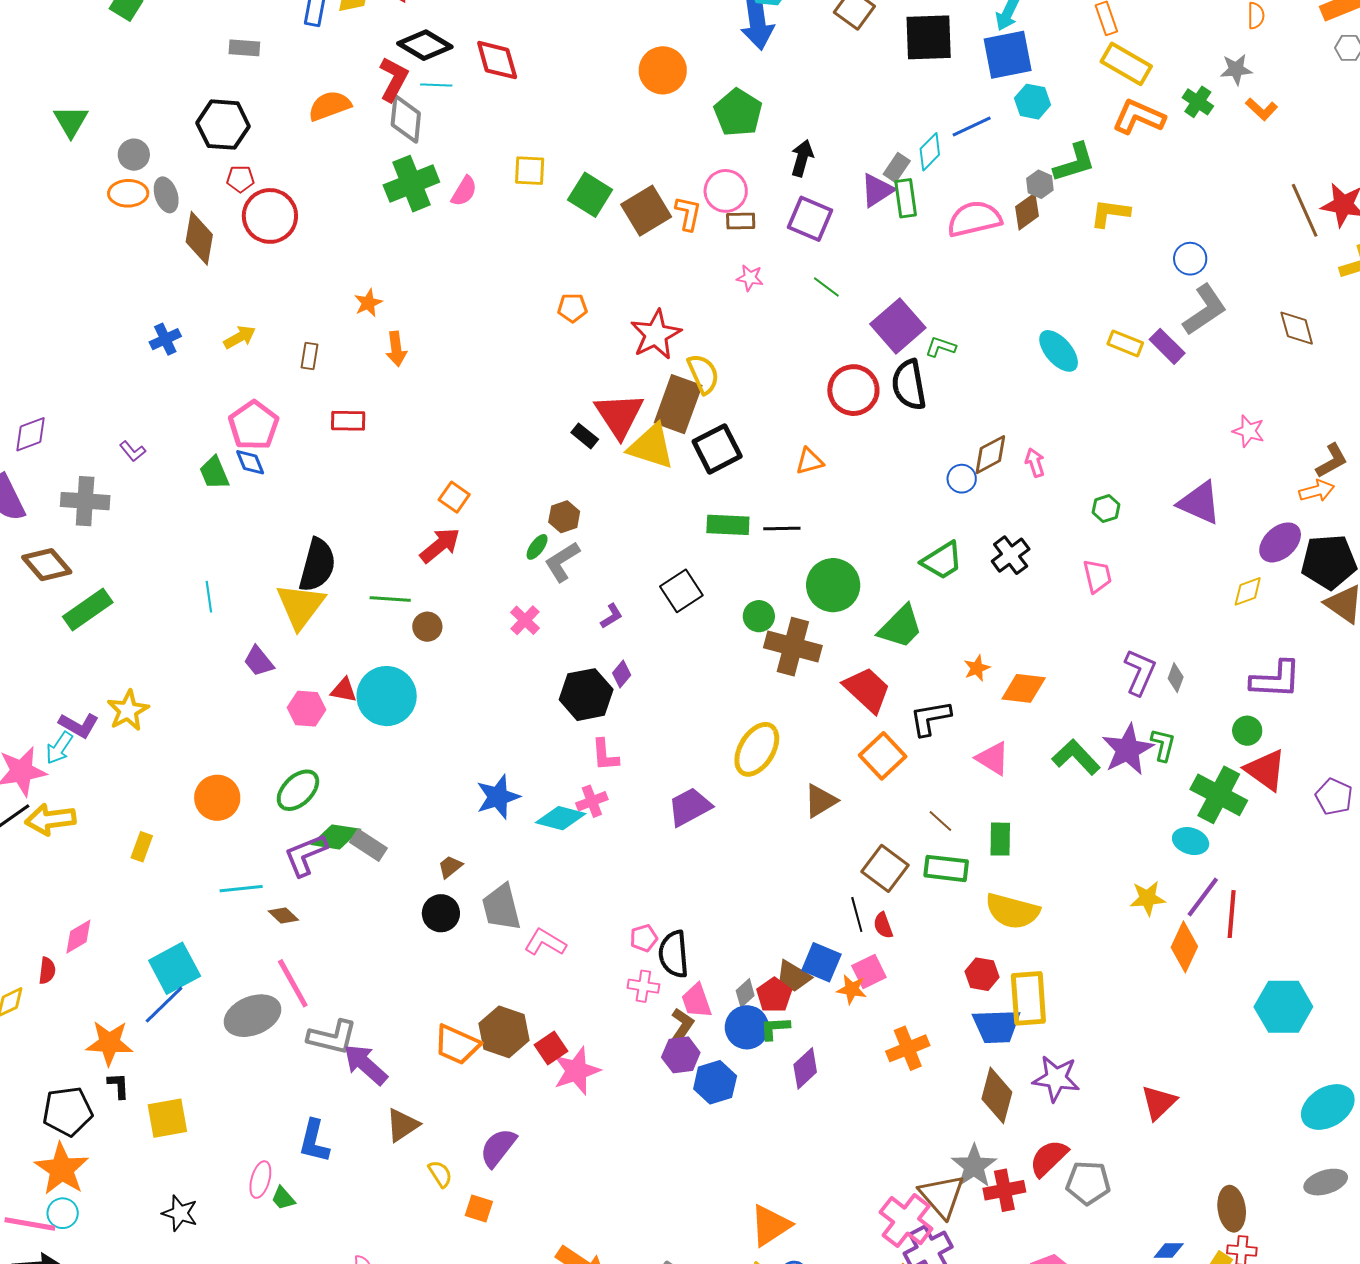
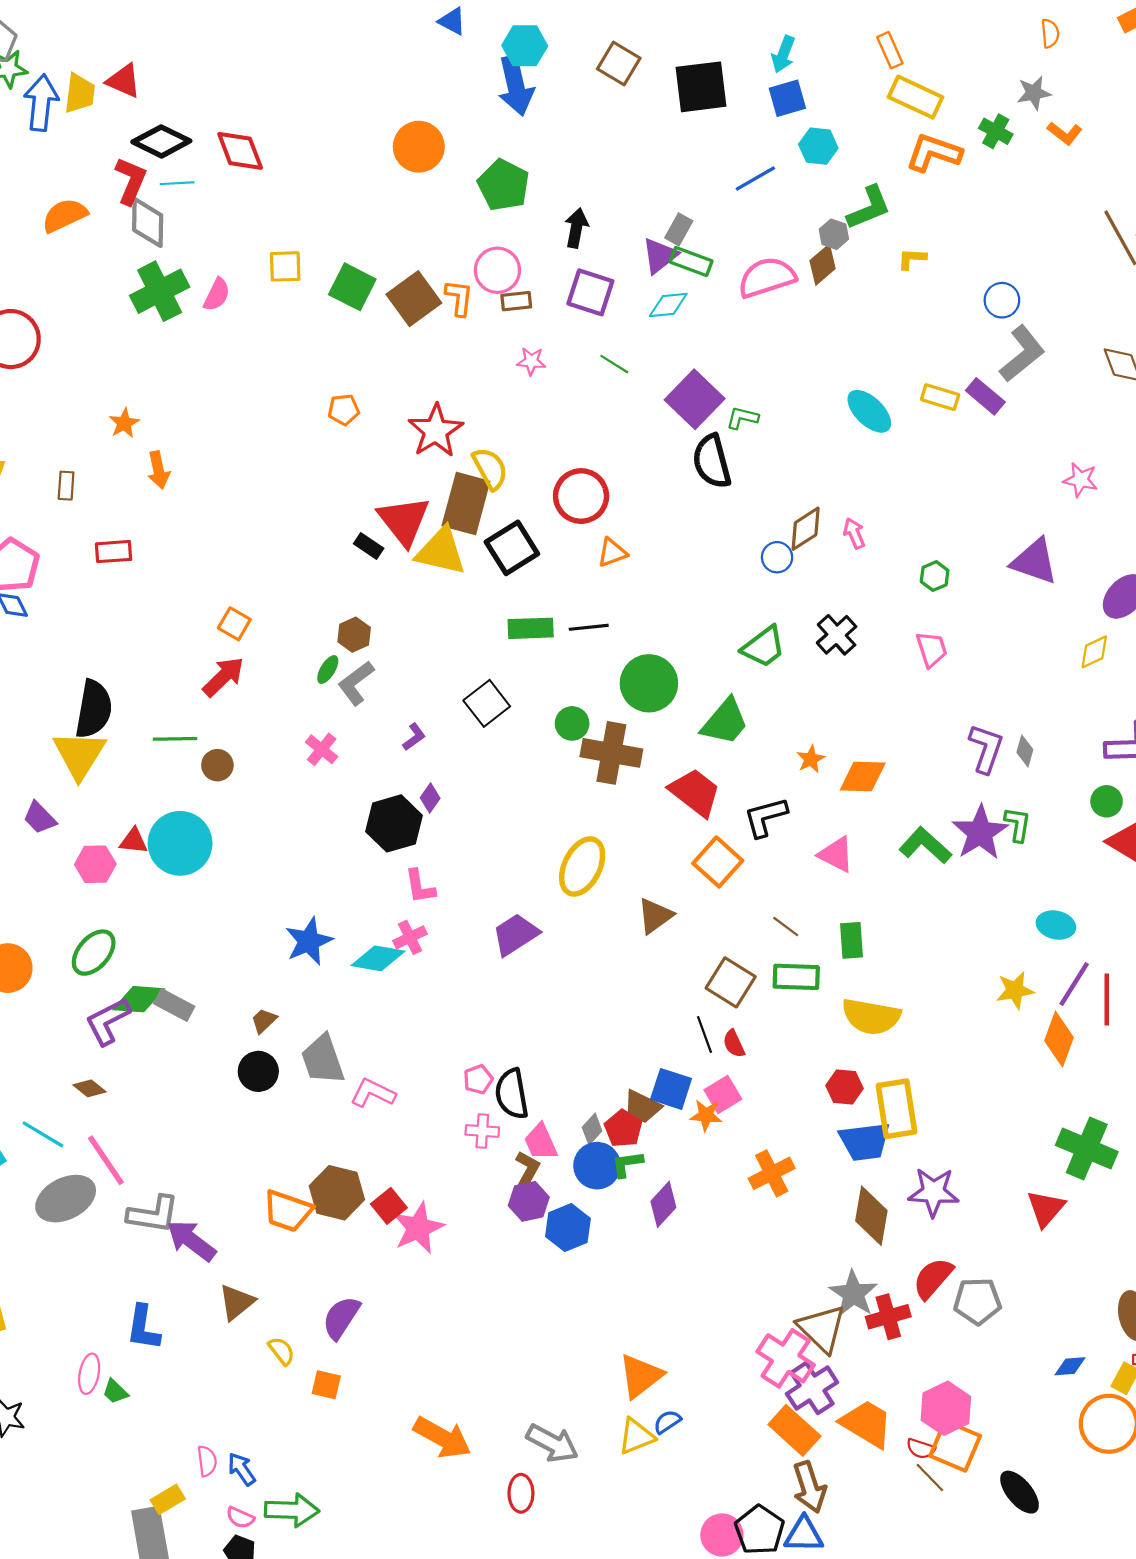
blue square: (1008, 55) -> (787, 98), size x0.7
cyan diamond: (930, 152) -> (668, 305), moved, turned 45
green rectangle: (906, 198) -> (691, 261), turned -57
yellow L-shape: (1110, 213) -> (912, 259), size x0.7
red circle: (853, 390) -> (581, 496), moved
green cross: (1219, 795) -> (1087, 1148), moved
cyan line: (241, 889) -> (43, 1134), moved, turned 42

